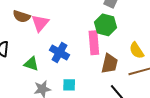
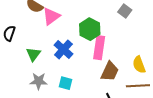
green hexagon: (105, 25) -> (90, 29), moved
green triangle: (31, 64) -> (33, 54), turned 35

